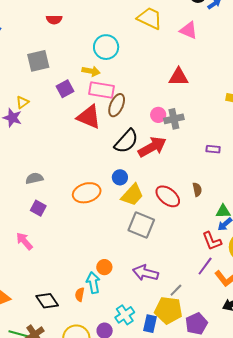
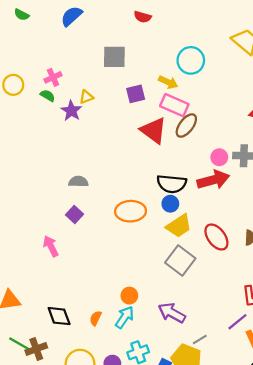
pink circle: (158, 115) -> (219, 157), moved
black semicircle: (126, 141) -> (172, 184), moved, turned 40
cyan arrow: (93, 283) -> (125, 317), moved, turned 30

